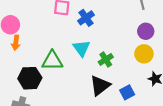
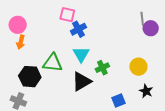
blue cross: (86, 18) -> (78, 29), moved
purple circle: (146, 31) -> (151, 28), moved
black triangle: (100, 86) -> (82, 81), moved

